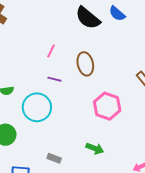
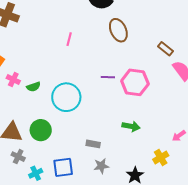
brown ellipse: (85, 64) -> (118, 30), moved
purple line: (54, 79) -> (108, 77), moved

